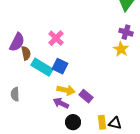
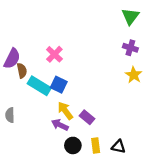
yellow star: (121, 49) -> (134, 75), moved
yellow arrow: (66, 90) -> (65, 111), turned -138
yellow rectangle: (102, 122) -> (96, 145), moved

